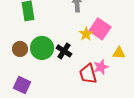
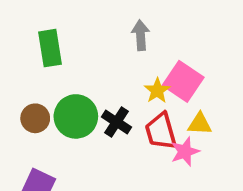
yellow triangle: (119, 53) -> (200, 124), moved
red trapezoid: (88, 74) -> (161, 131), moved

